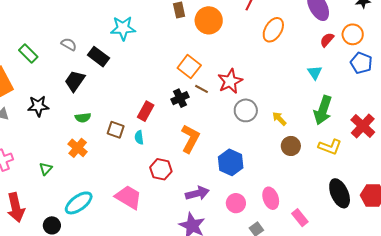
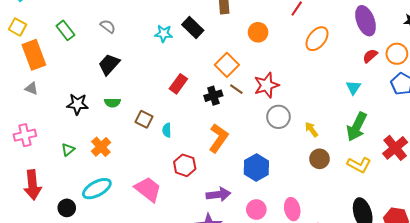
orange circle: (209, 20) -> (258, 32), moved, size x0.7
cyan star: (123, 28) -> (164, 34), moved, size x0.7
black rectangle: (99, 57) -> (193, 27), moved
black star: (38, 106) -> (77, 104), moved
red rectangle: (146, 111) -> (178, 84), moved
orange cross: (78, 148) -> (101, 147), moved

